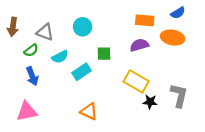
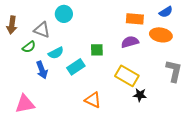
cyan circle: (83, 27) -> (64, 14), moved
blue arrow: (32, 76) -> (42, 70), moved
gray L-shape: (179, 95) -> (174, 71), moved
orange triangle: (89, 111) -> (93, 100), moved

